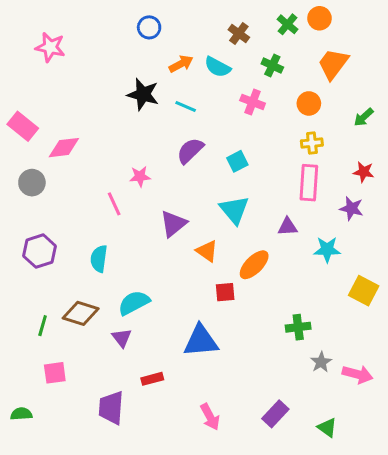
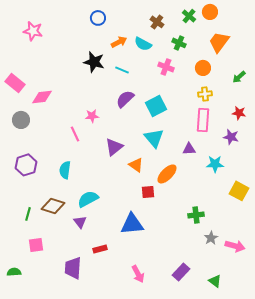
cyan square: (237, 161) -> (156, 106), size x1.5

